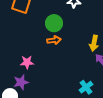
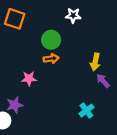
pink star: (27, 62) -> (29, 78), moved

